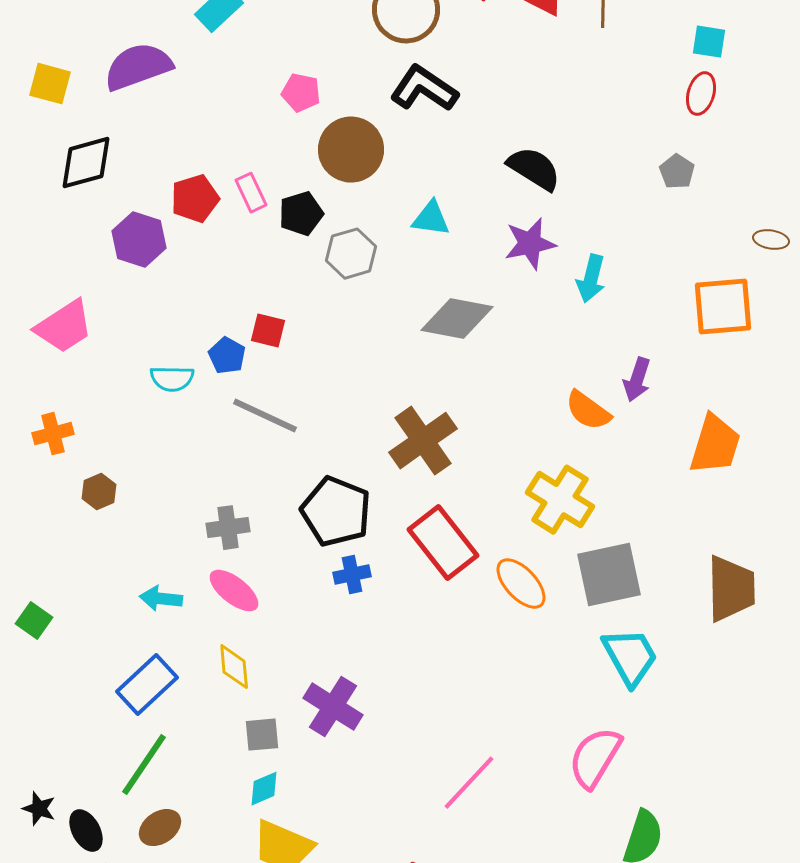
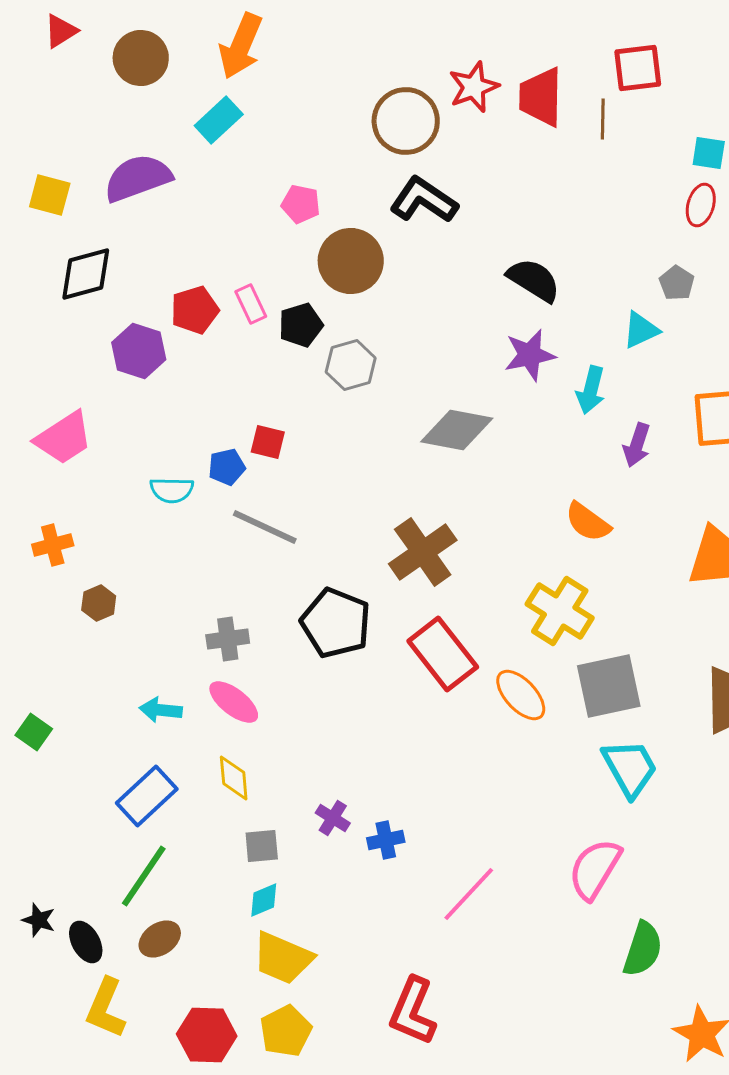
cyan triangle: (431, 219) -> (641, 330), moved, turned -33
blue pentagon: (227, 356) -> (227, 467), turned 30
purple arrow: (637, 380) -> (637, 445), moved
blue cross: (352, 575) -> (386, 840), moved
purple cross: (333, 707) -> (333, 818), size x0.6

